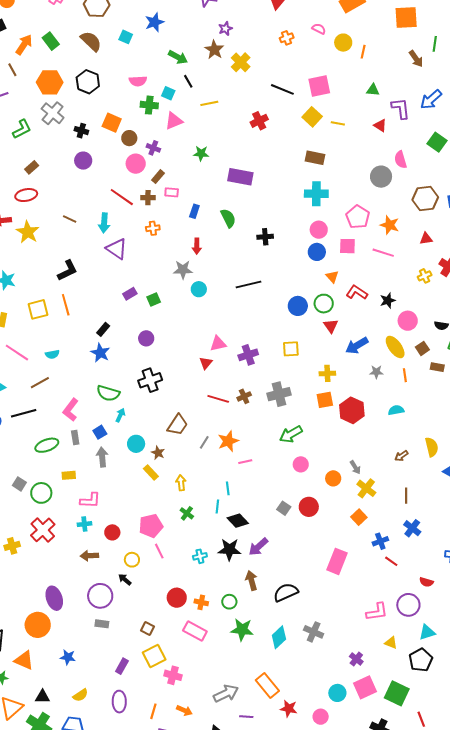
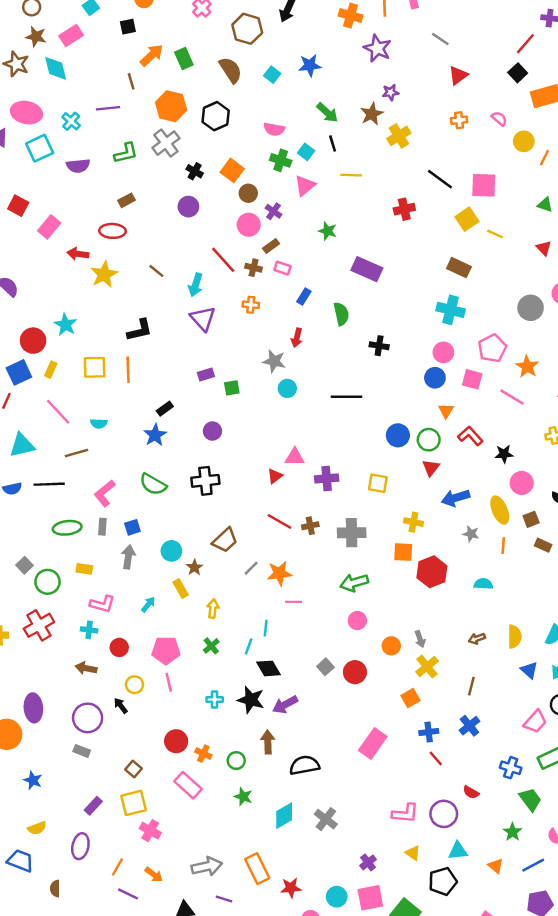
pink triangle: (174, 121) -> (305, 186), turned -30
cyan arrow: (120, 415) -> (148, 604), moved
green star: (242, 630) -> (243, 797), size x0.7
red star: (289, 709) -> (291, 888), moved, turned -30

